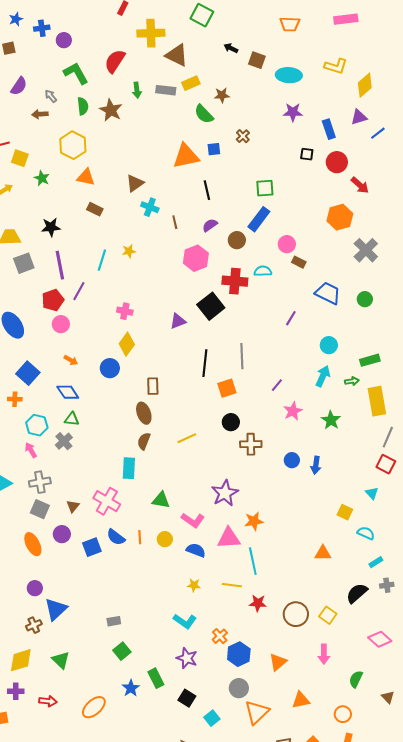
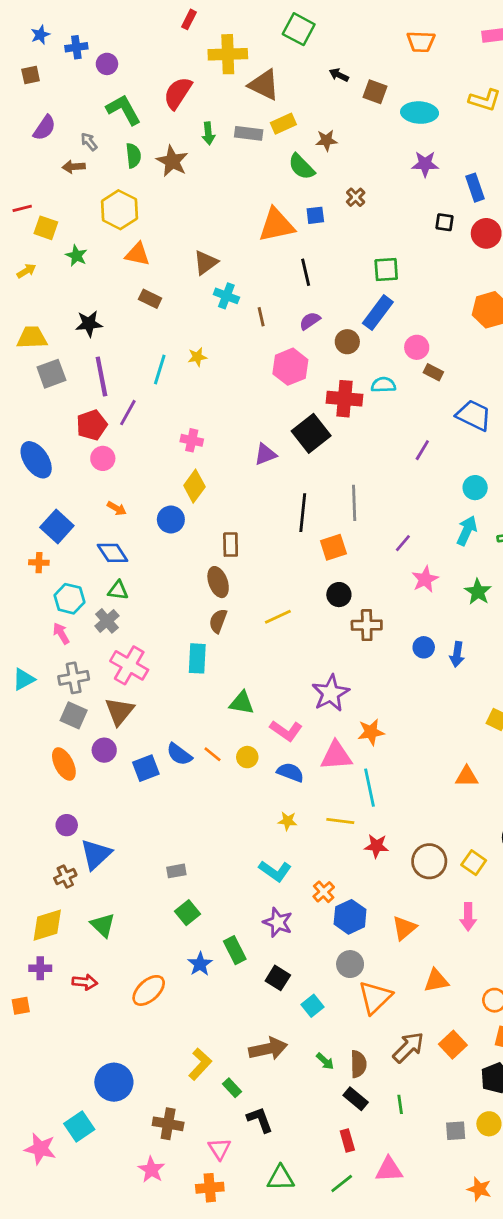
pink cross: (107, 501) -> (129, 665), moved
brown triangle: (73, 506) -> (119, 711), size x1.6
orange line: (140, 537) -> (213, 754), turned -48

